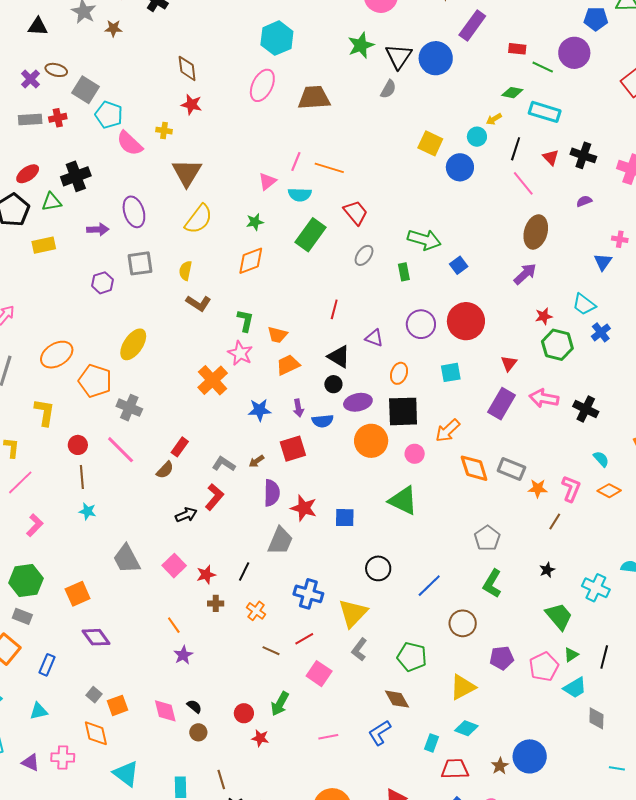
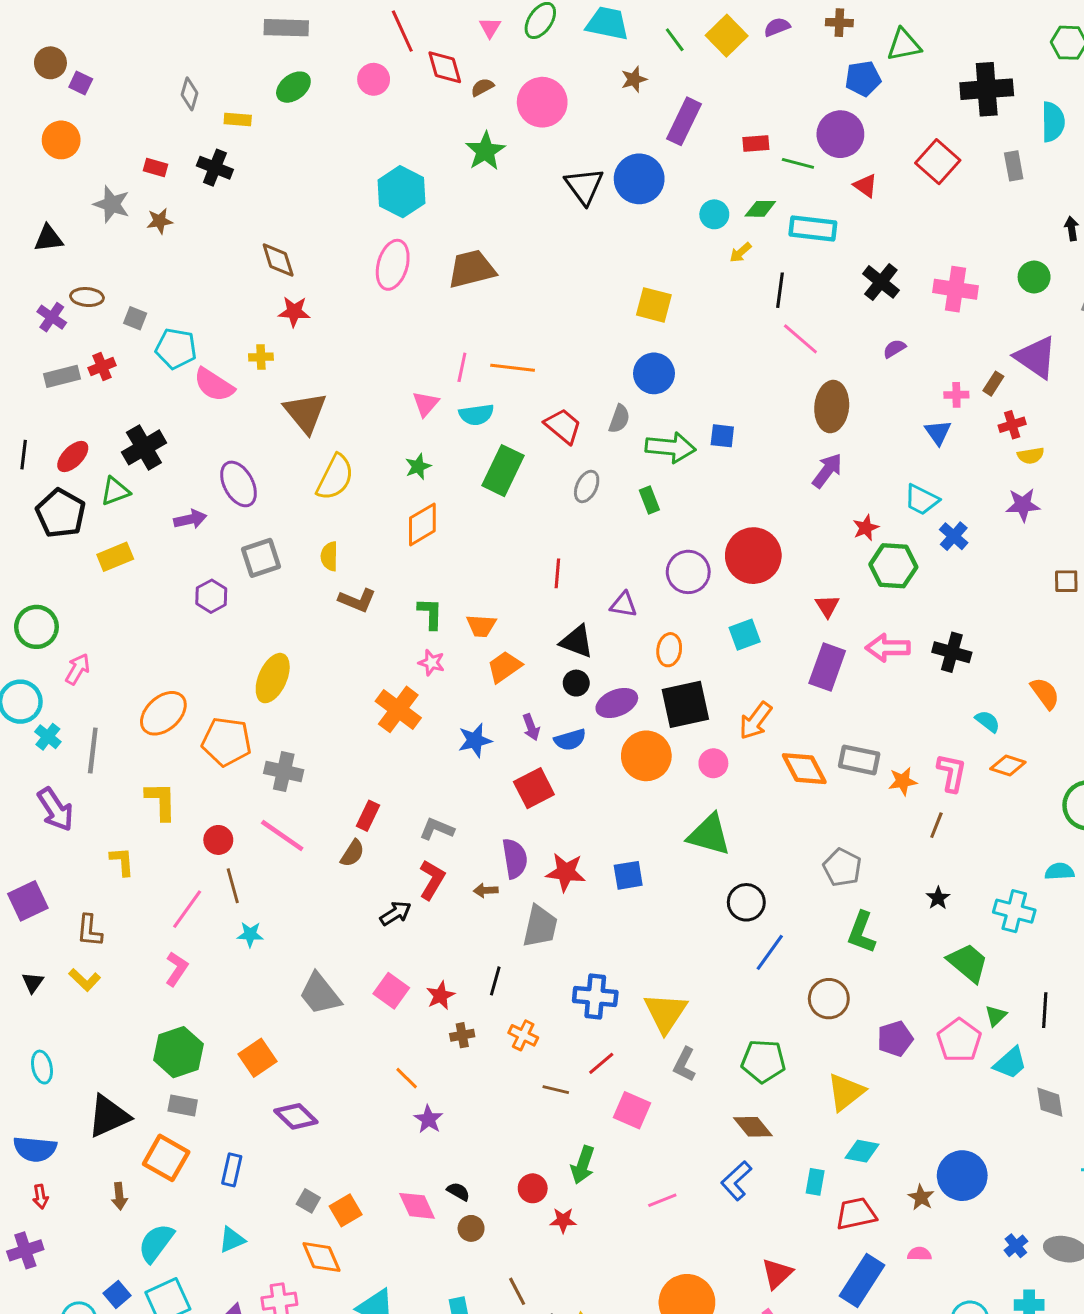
green star: (361, 45) -> (485, 151), moved
gray semicircle: (388, 89) -> (619, 419), moved
gray square: (85, 90) -> (135, 318), size x0.6
cyan circle: (477, 137) -> (714, 214), moved
black cross: (583, 155) -> (881, 282), turned 30
red triangle: (551, 157) -> (865, 186), moved
blue circle: (460, 167) -> (654, 373), moved
blue square: (459, 265) -> (722, 436), moved, turned -36
pink star: (240, 353) -> (431, 663), size x0.7
brown arrow: (256, 461) -> (486, 890), moved, turned 42
pink line: (20, 482) -> (187, 909), moved
black circle: (378, 568) -> (746, 902), moved

